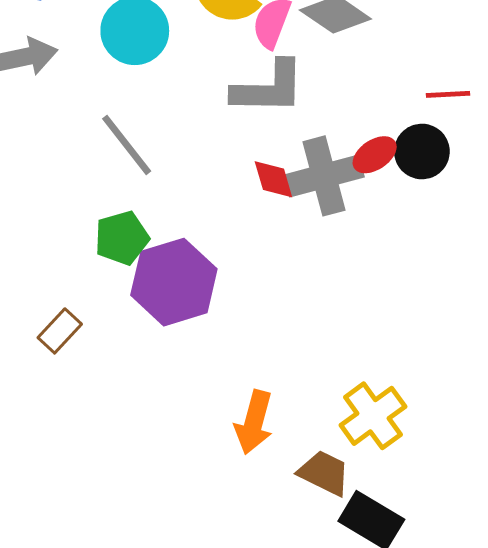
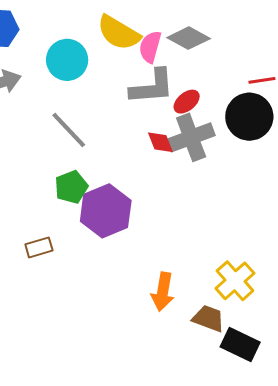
black circle: (422, 151) -> (249, 117), size x1.4
red ellipse: (375, 155) -> (187, 102), moved
brown rectangle: (60, 331) -> (39, 247), turned 36

